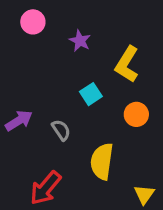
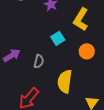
gray semicircle: (61, 130) -> (39, 61), turned 48

